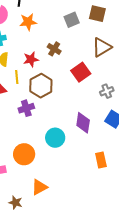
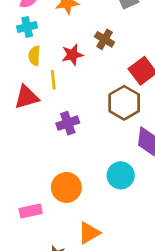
brown hexagon: (41, 86) -> (124, 103), moved
cyan circle: (55, 138) -> (121, 175), moved

